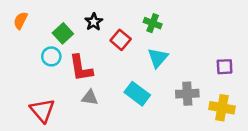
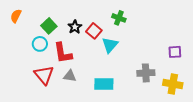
black star: (94, 22) -> (75, 27), moved
cyan triangle: (158, 58) -> (110, 45), moved
cyan rectangle: (137, 94) -> (104, 84), moved, turned -36
red triangle: (42, 110) -> (44, 75), moved

